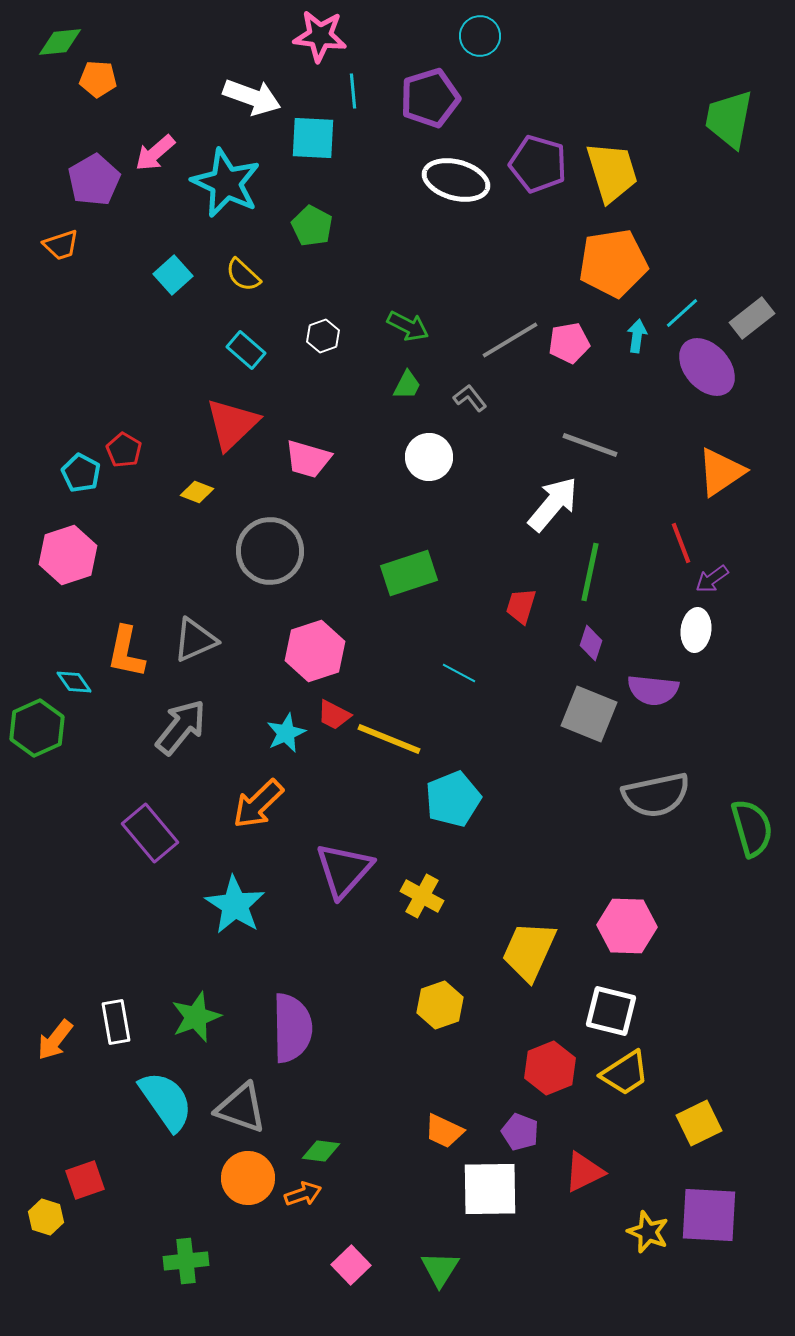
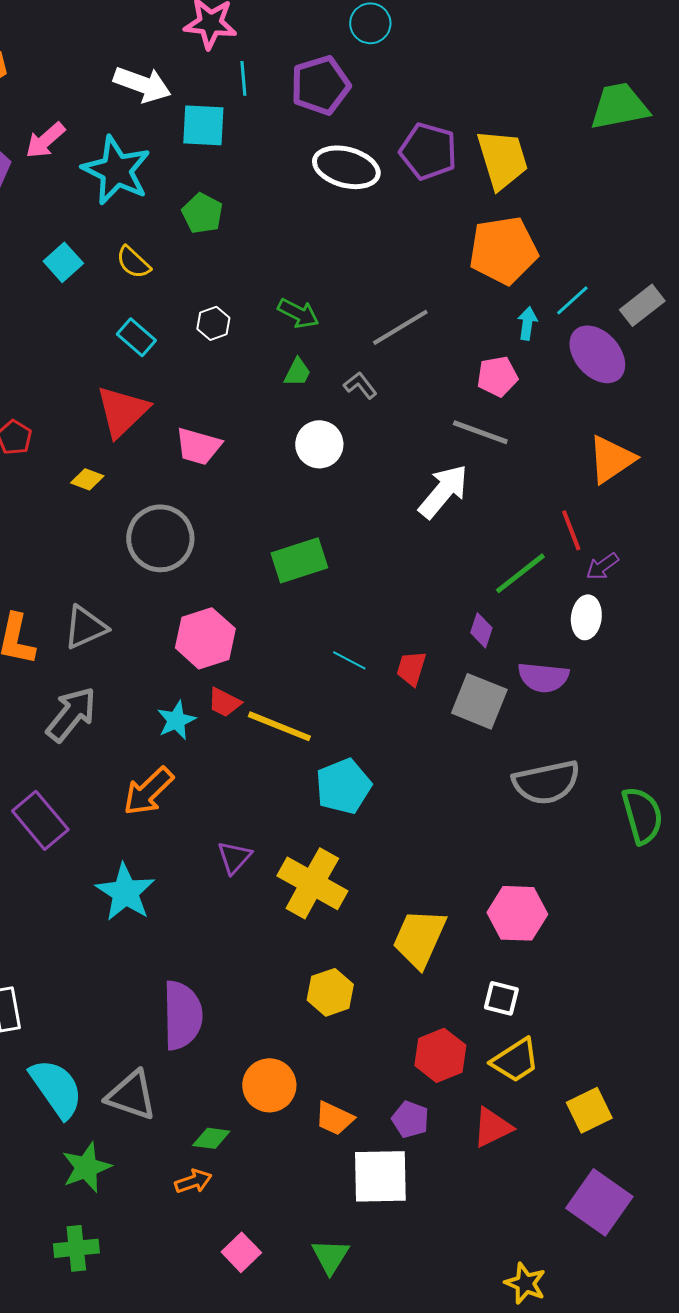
green trapezoid: (729, 119) -> (619, 106), turned 68
pink pentagon: (569, 343) -> (497, 376), moved
green line: (590, 572) -> (520, 573), moved, turned 40
red trapezoid: (521, 606) -> (411, 668), moved
purple triangle: (344, 870) -> (234, 857), size x0.6
yellow cross: (422, 896) -> (312, 883), size x1.6
white square: (611, 1011) -> (501, 998), size x0.7
green star: (196, 1017) -> (86, 1167), moved
red triangle: (584, 1172) -> (492, 1127), moved
orange circle: (248, 1178) -> (269, 1085), moved
purple square: (709, 1215) -> (599, 1202), turned 32
yellow star: (648, 1232) -> (525, 1283), moved

